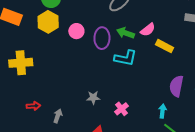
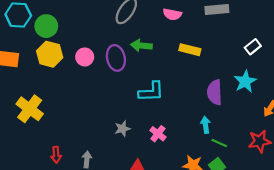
pink semicircle: (148, 30) -> (172, 14), moved, turned 63
cyan L-shape: (125, 58) -> (151, 92), moved
yellow cross: (21, 63) -> (30, 109), turned -35
red arrow: (33, 106) -> (56, 155), turned 104

